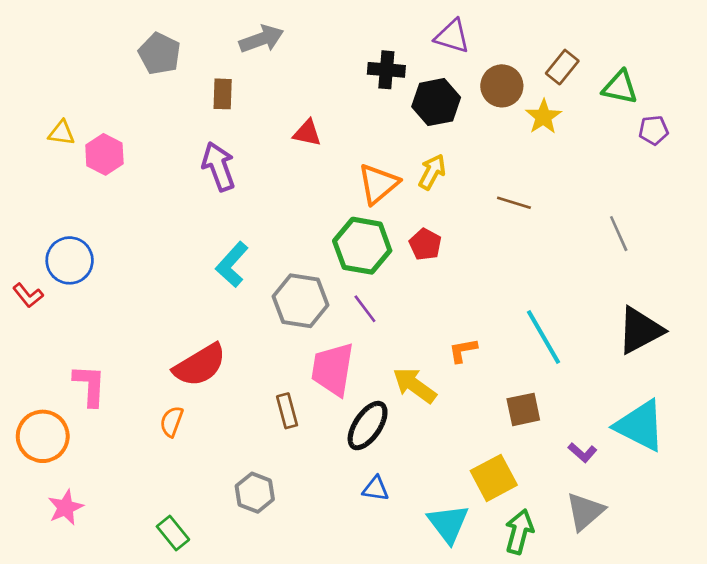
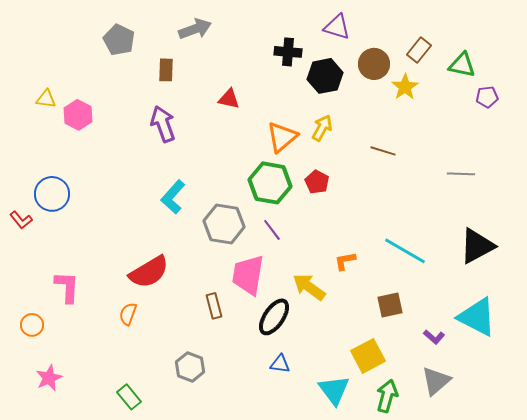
gray line: (619, 234) -> (461, 174), turned -64
cyan line: (543, 337) -> (405, 251), turned -30
orange circle: (43, 436) -> (32, 325), size x0.6

